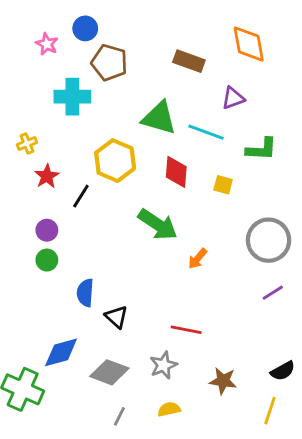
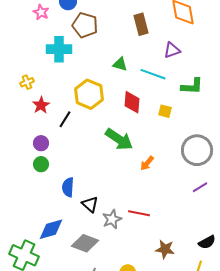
brown rectangle: (189, 61) -> (141, 24), turned 55
green triangle: (159, 118) -> (120, 64), size x0.6
gray star: (163, 365) -> (112, 219), moved

